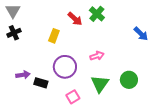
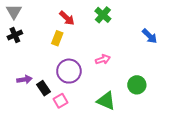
red arrow: (75, 19) -> (67, 18), moved
black rectangle: (41, 83) -> (44, 88), turned 40
green triangle: (100, 84) -> (106, 101), moved, turned -42
pink square: (73, 97) -> (60, 101), moved

